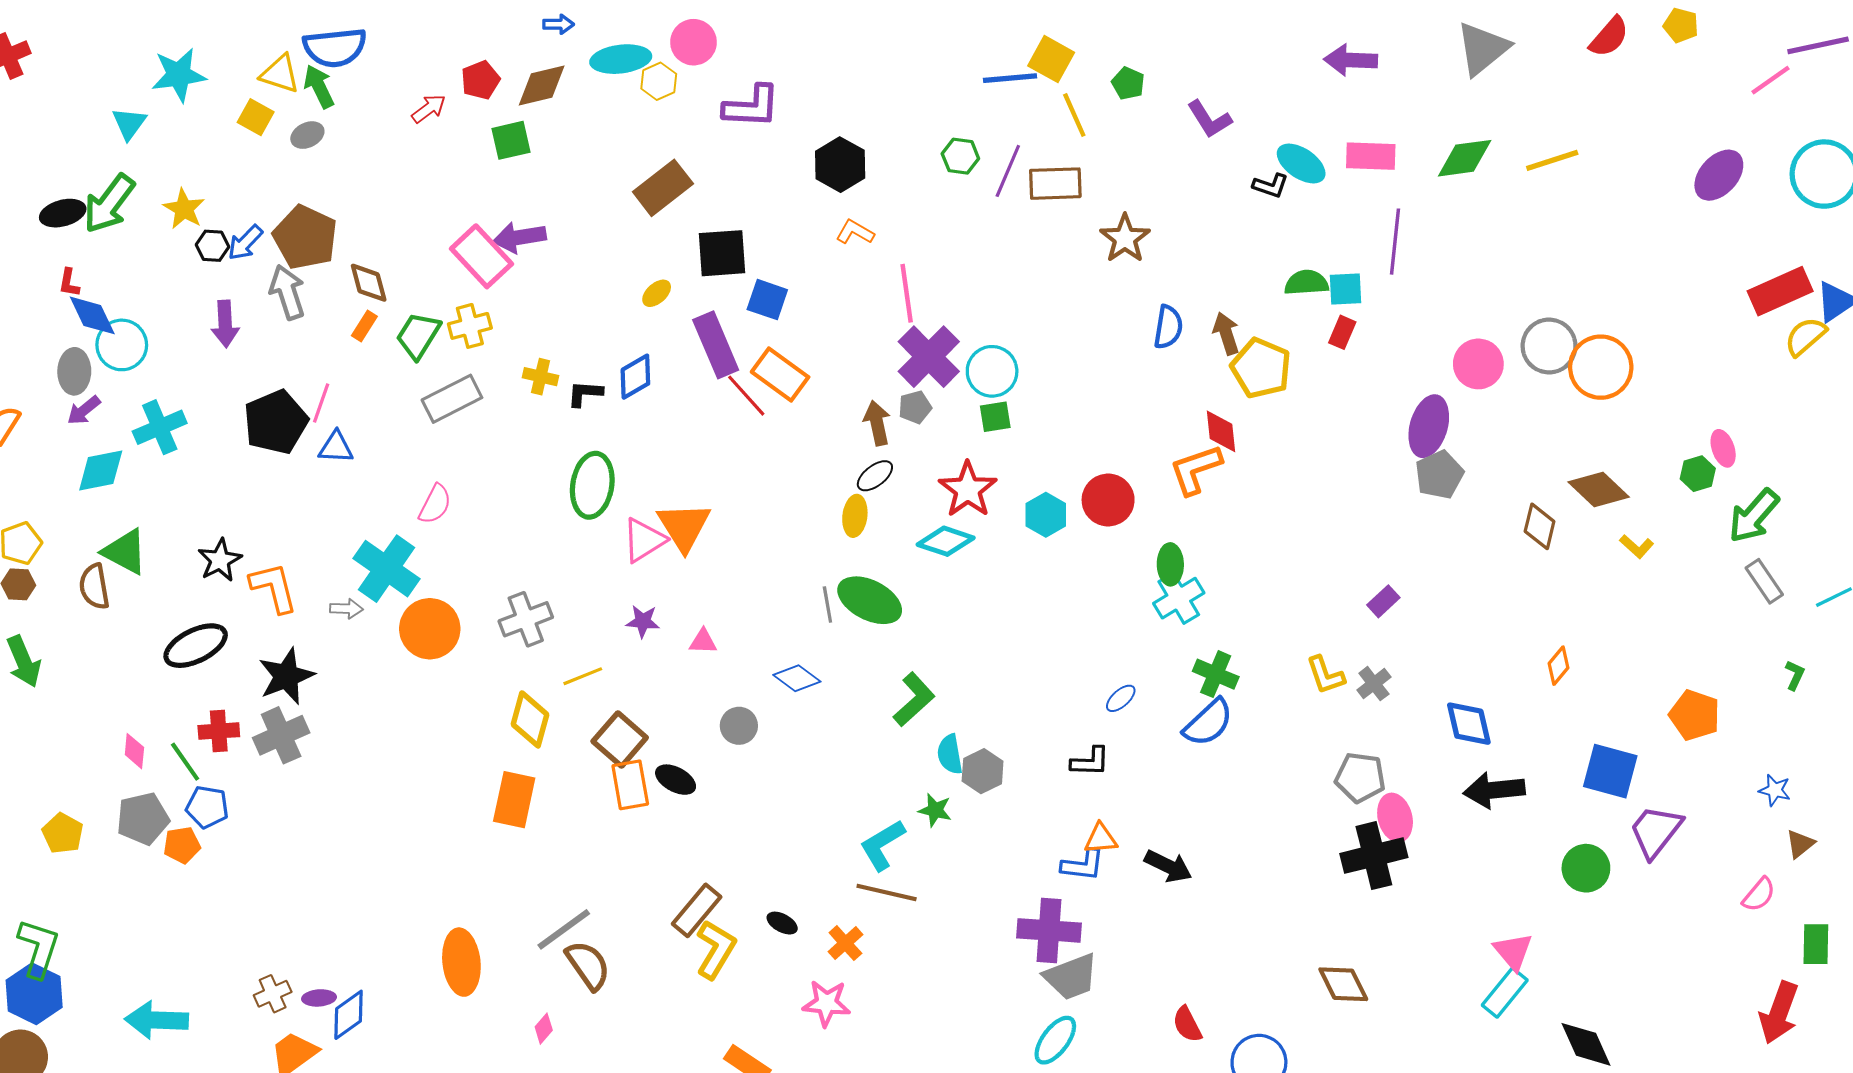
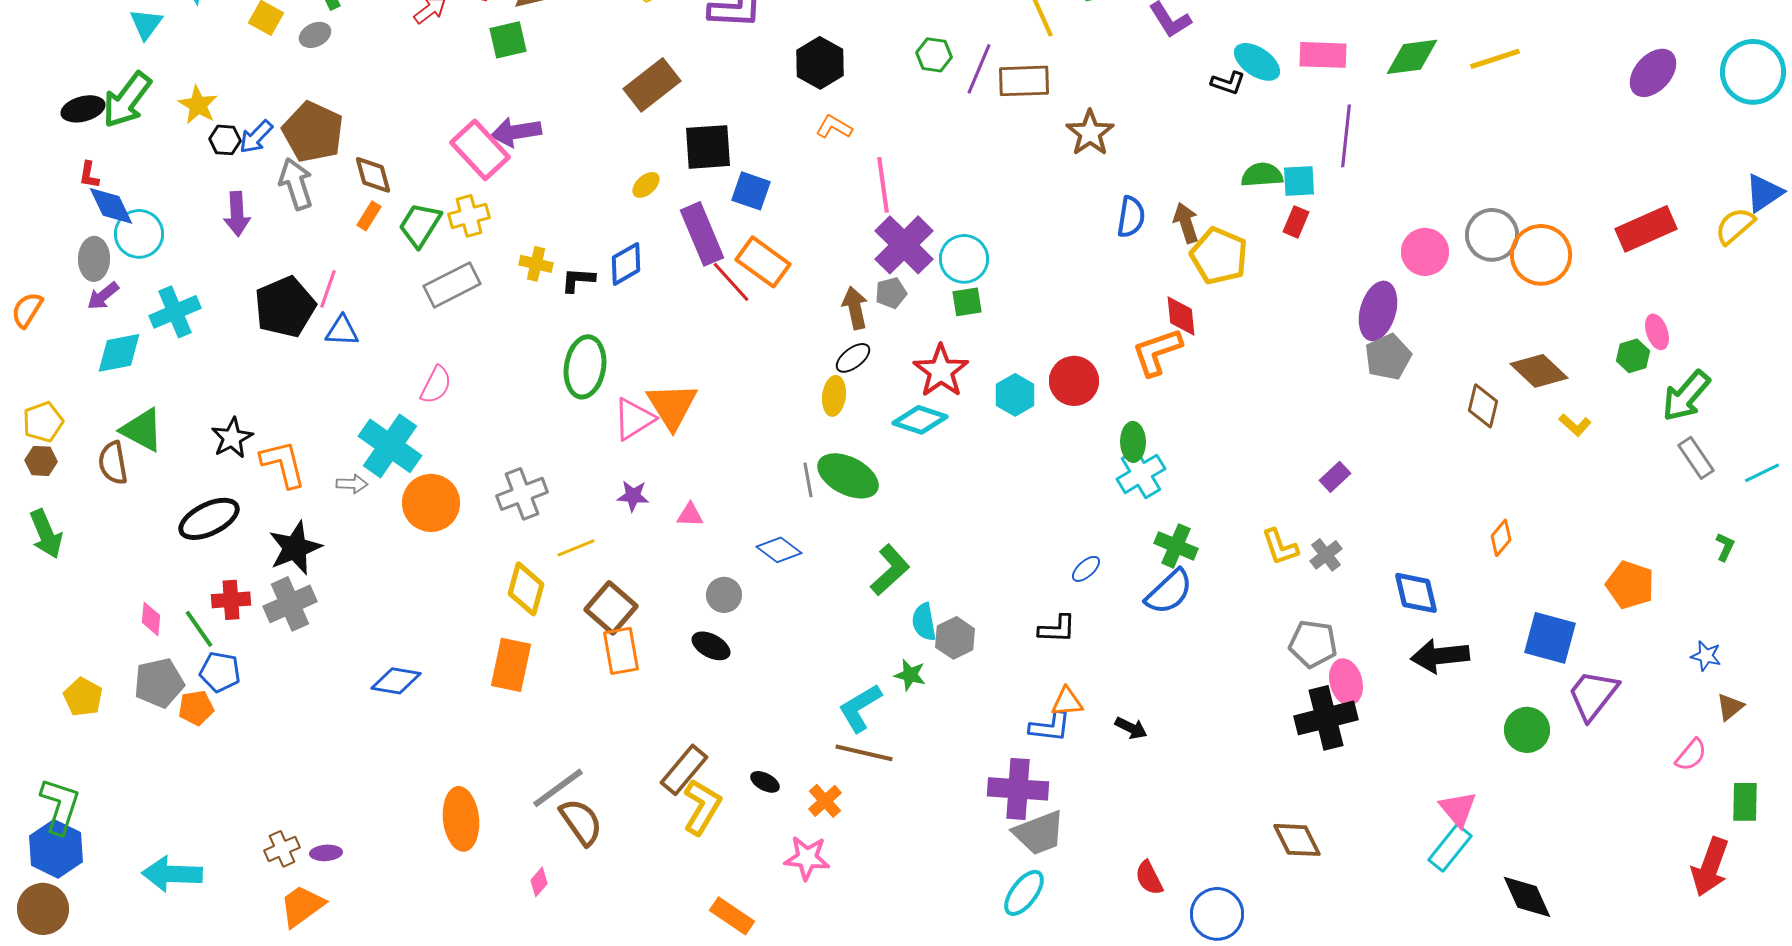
red rectangle: (1780, 291) -> (1646, 229), moved
black ellipse: (676, 780) -> (711, 646), moved
black arrow: (1168, 866) -> (1131, 728), size x0.7
blue diamond: (349, 1015) -> (396, 681), moved, turned 45

